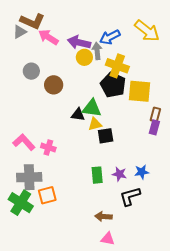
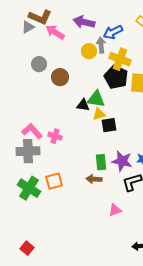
purple arrow: (79, 42) -> (84, 22), moved
purple star: (119, 174) -> (122, 161), size x1.5
gray cross: (29, 177) -> (28, 151), moved
brown arrow: (103, 216) -> (94, 179), moved
pink triangle: (108, 239) -> (115, 210), moved, turned -32

